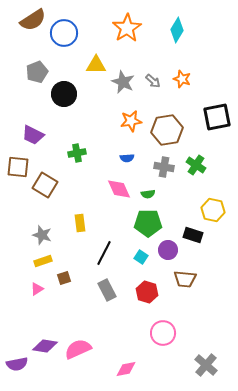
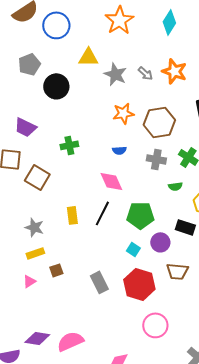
orange star: (182, 79) -> (174, 71), size x1.4
green semicircle: (148, 194) -> (175, 186), moved
black line: (104, 253) -> (102, 213), moved
red hexagon: (147, 292) -> (139, 284), size x1.4

